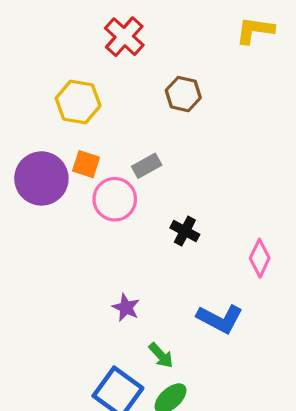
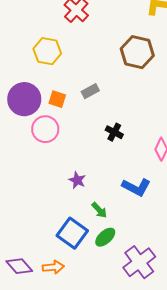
brown hexagon: (183, 94) -> (137, 52), moved, size x1.5
orange square: (86, 164) -> (57, 99), moved
pink circle: (115, 199) -> (45, 129), moved

